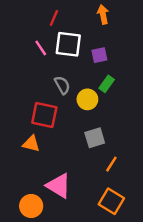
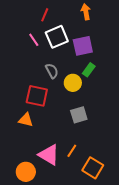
white square: (68, 44) -> (57, 37), turned -30
purple square: (99, 55) -> (83, 46), size x1.5
orange line: (111, 164) -> (72, 151), moved

